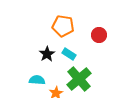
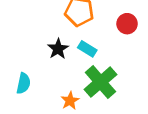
cyan semicircle: (37, 80) -> (24, 83), moved, turned 98

